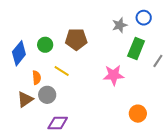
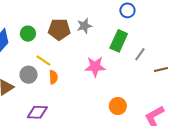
gray star: (120, 25) -> (84, 26), moved
orange semicircle: (37, 78) -> (53, 77), moved
gray circle: (47, 95) -> (29, 75), moved

